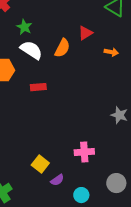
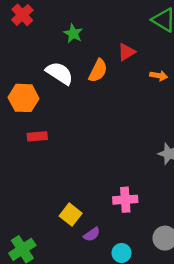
green star: (24, 27) -> (73, 33), moved
red rectangle: (38, 87) -> (37, 136), moved

